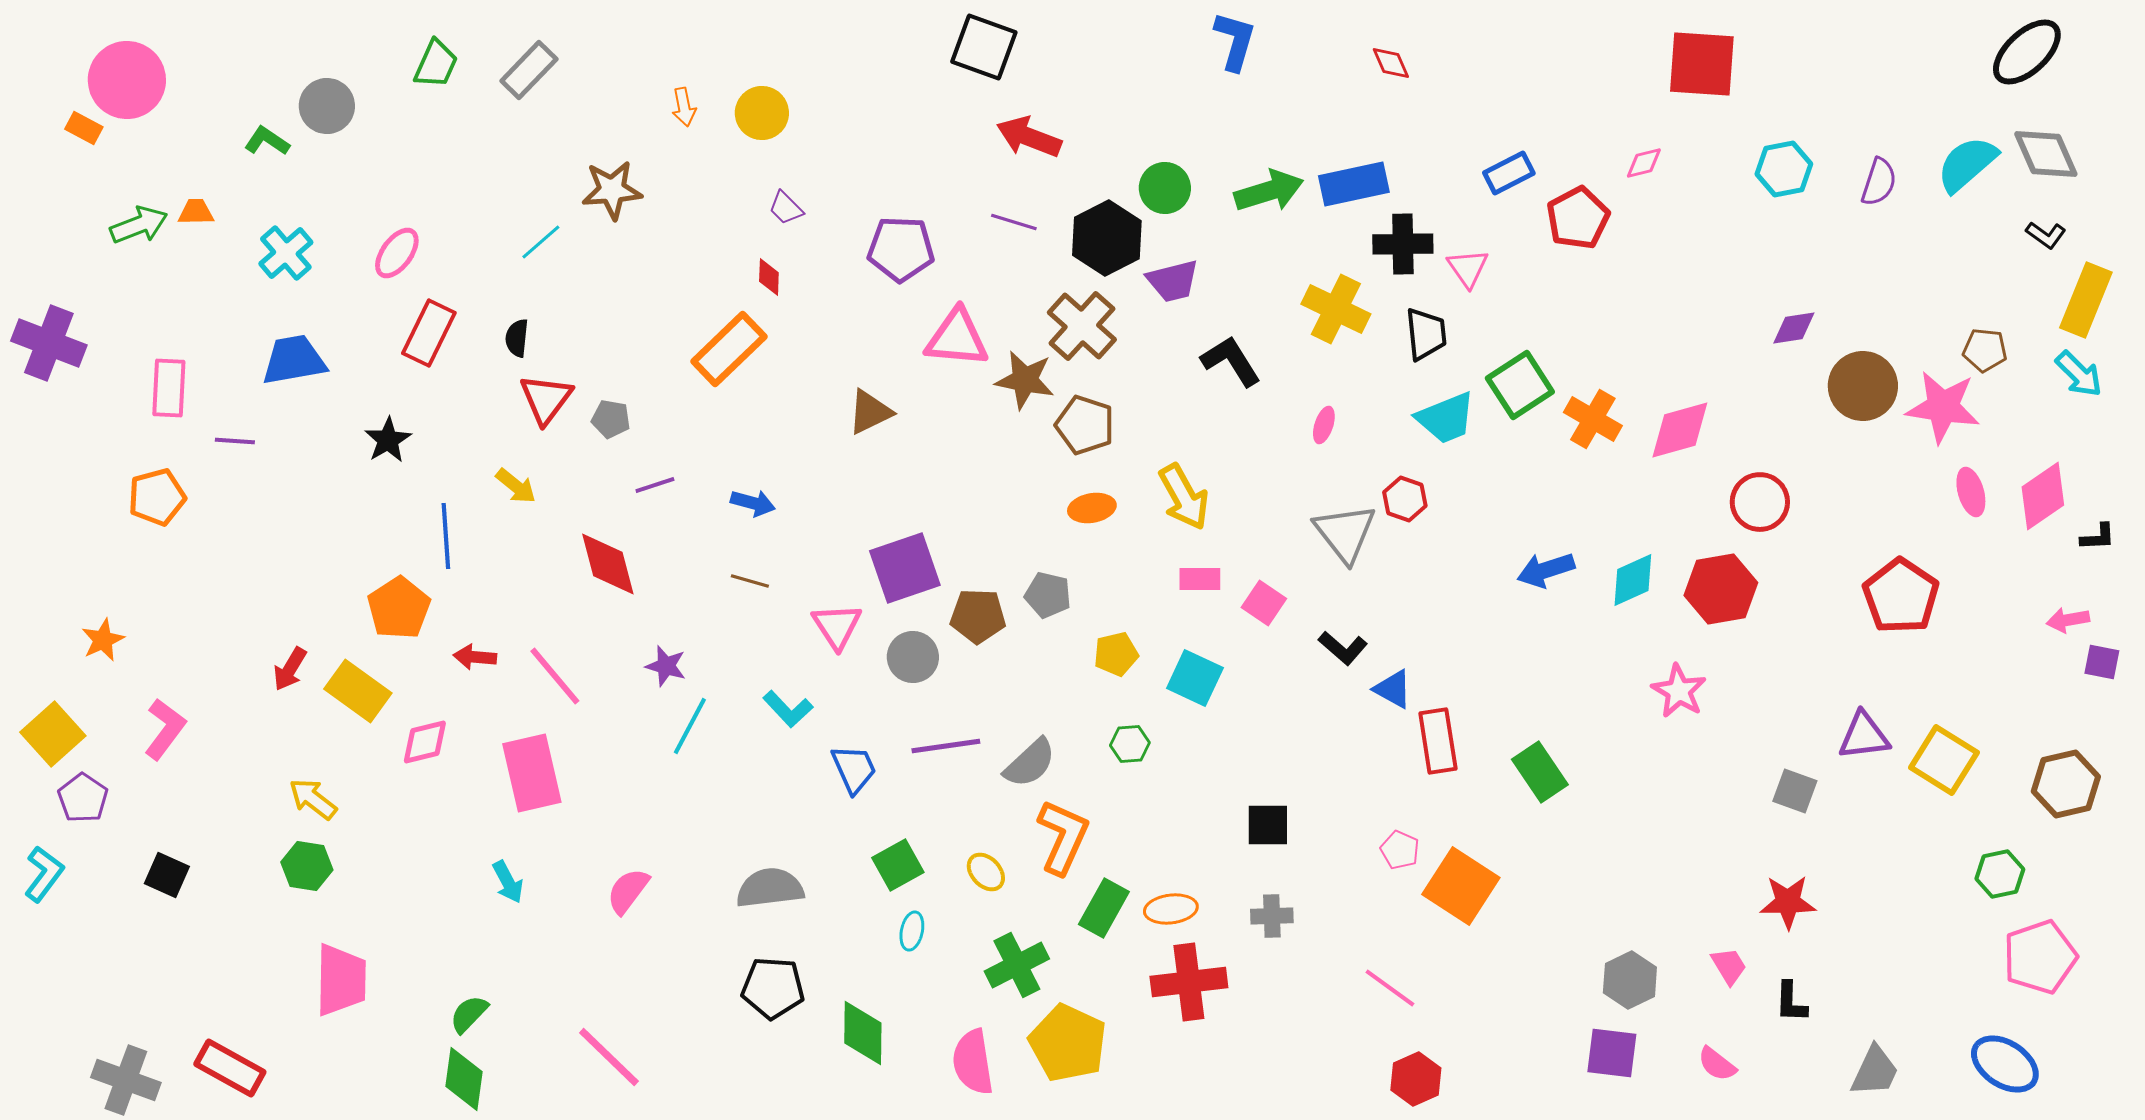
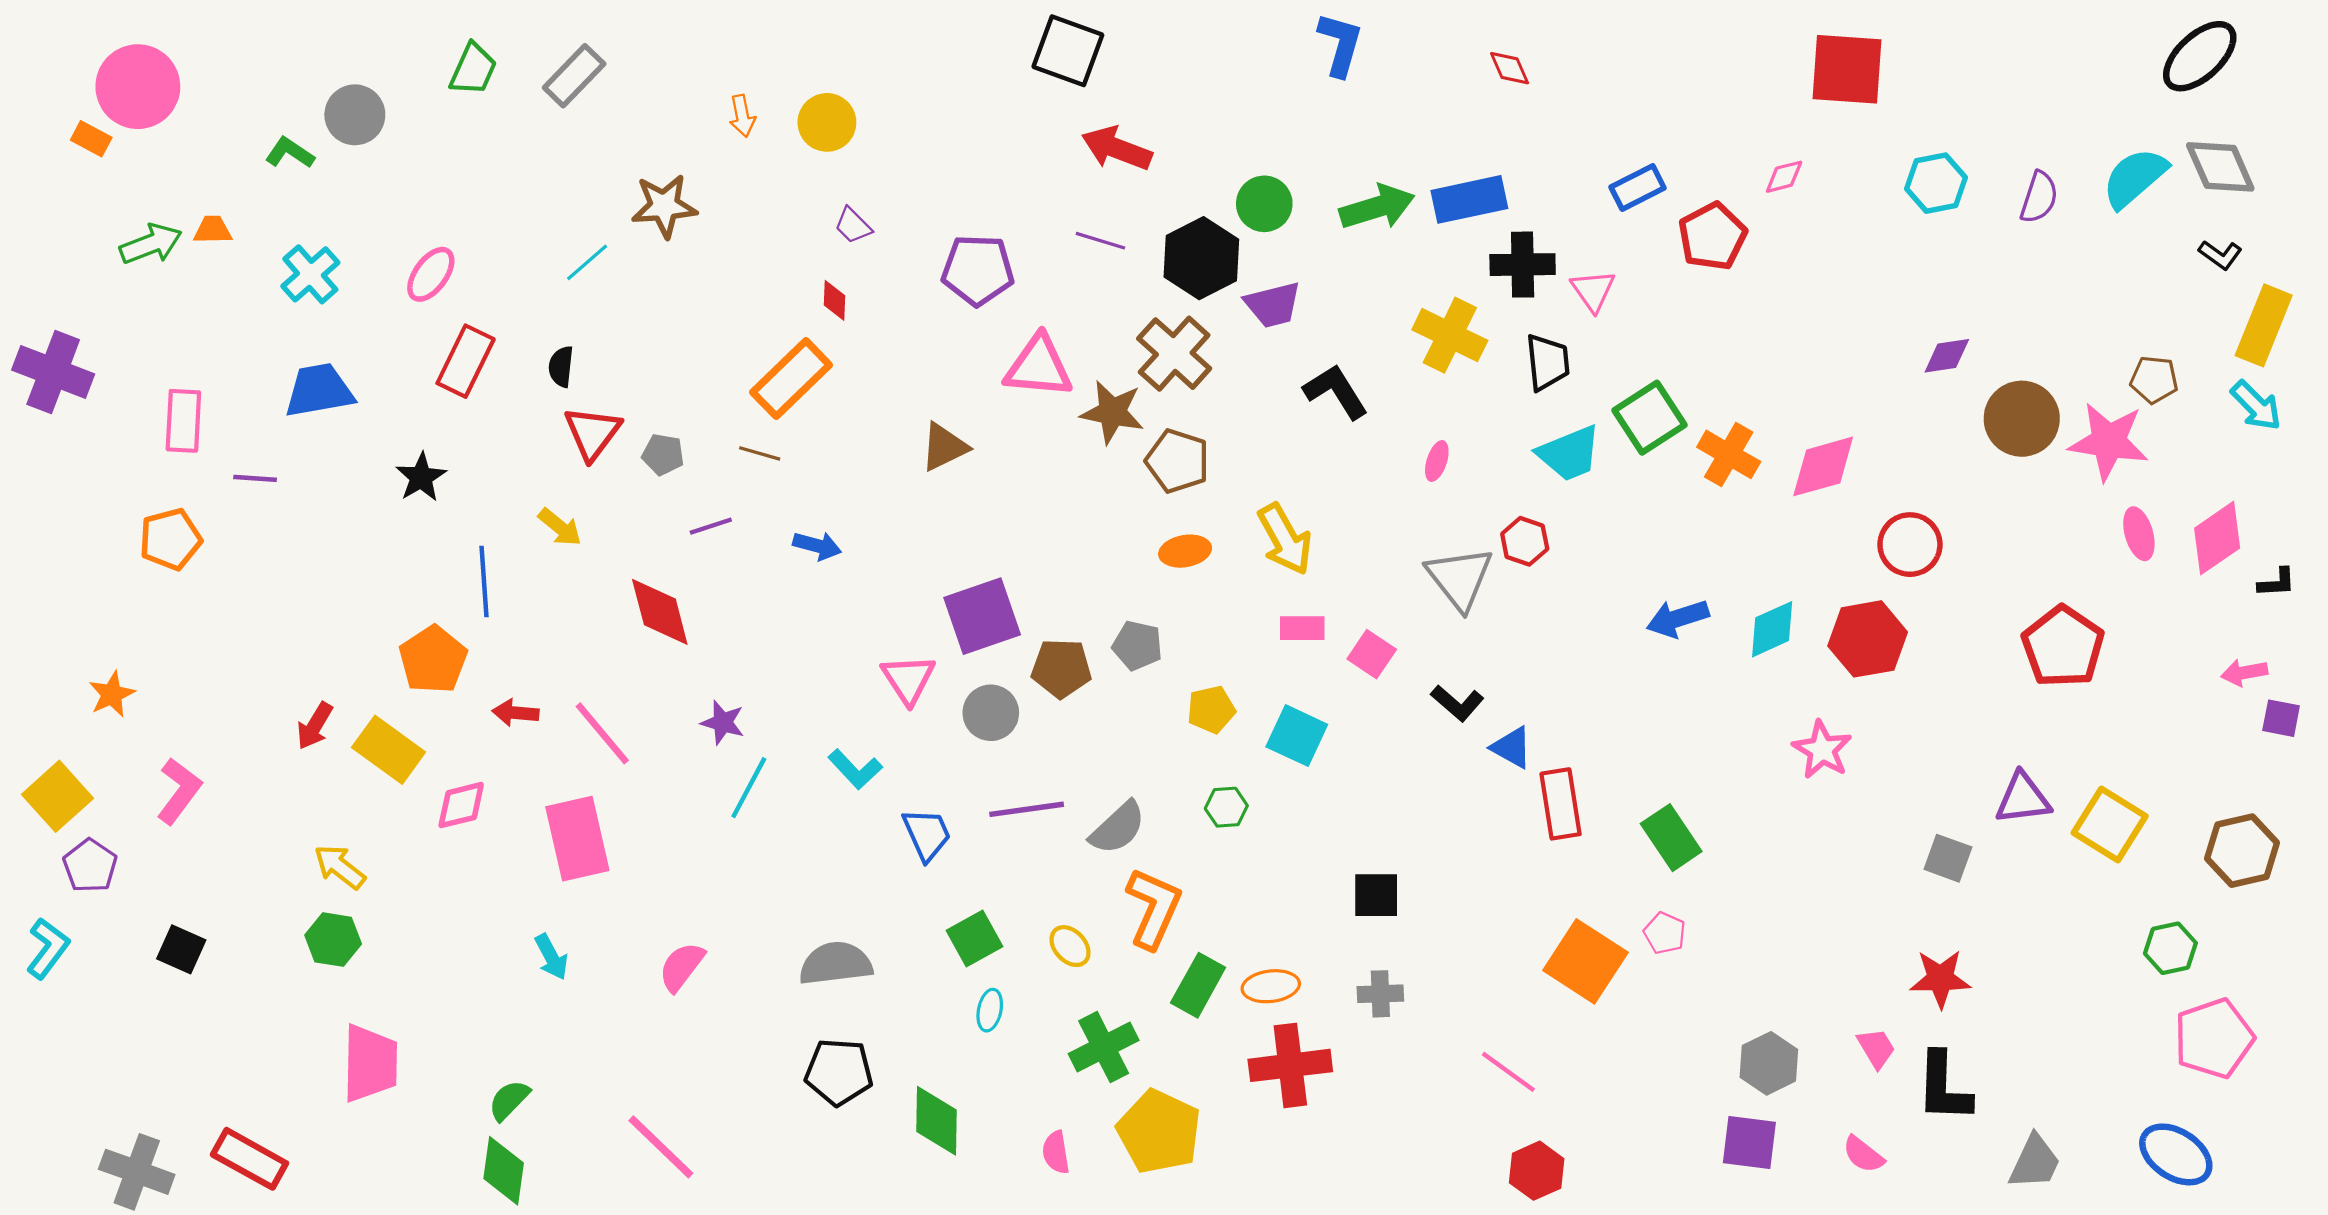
brown line: (750, 581) -> (760, 453), moved
pink pentagon: (1400, 850) -> (1665, 933), moved
black L-shape: (1791, 1002) -> (1944, 1087), size x1.6
pink semicircle: (973, 1062) -> (1056, 1152), size x0.6

